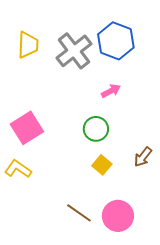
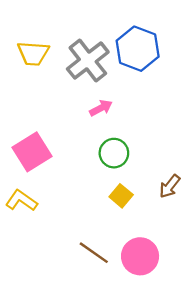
yellow trapezoid: (28, 45) -> (33, 53), turned 92
pink arrow: (111, 91) -> (101, 108), moved

